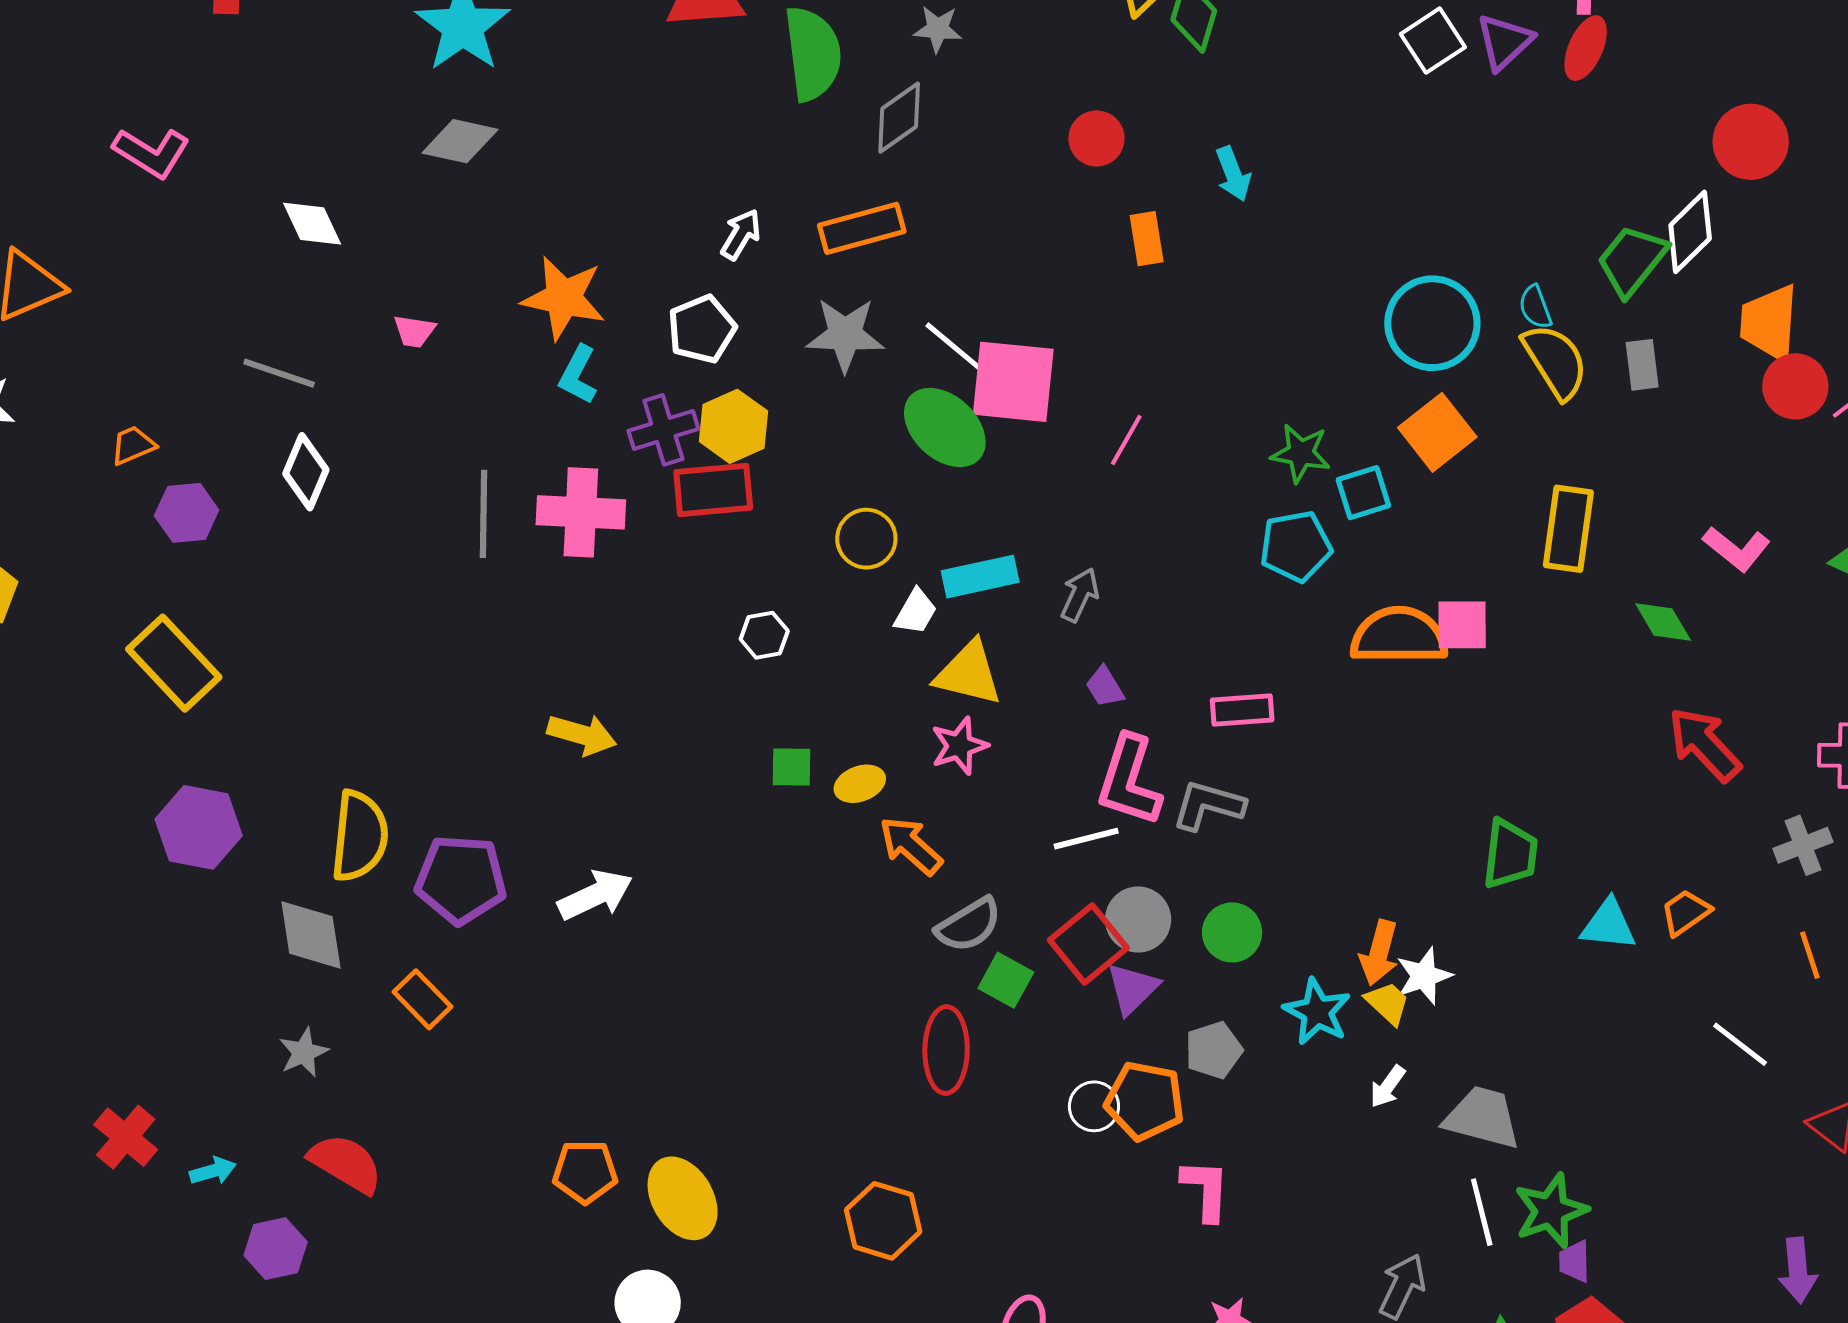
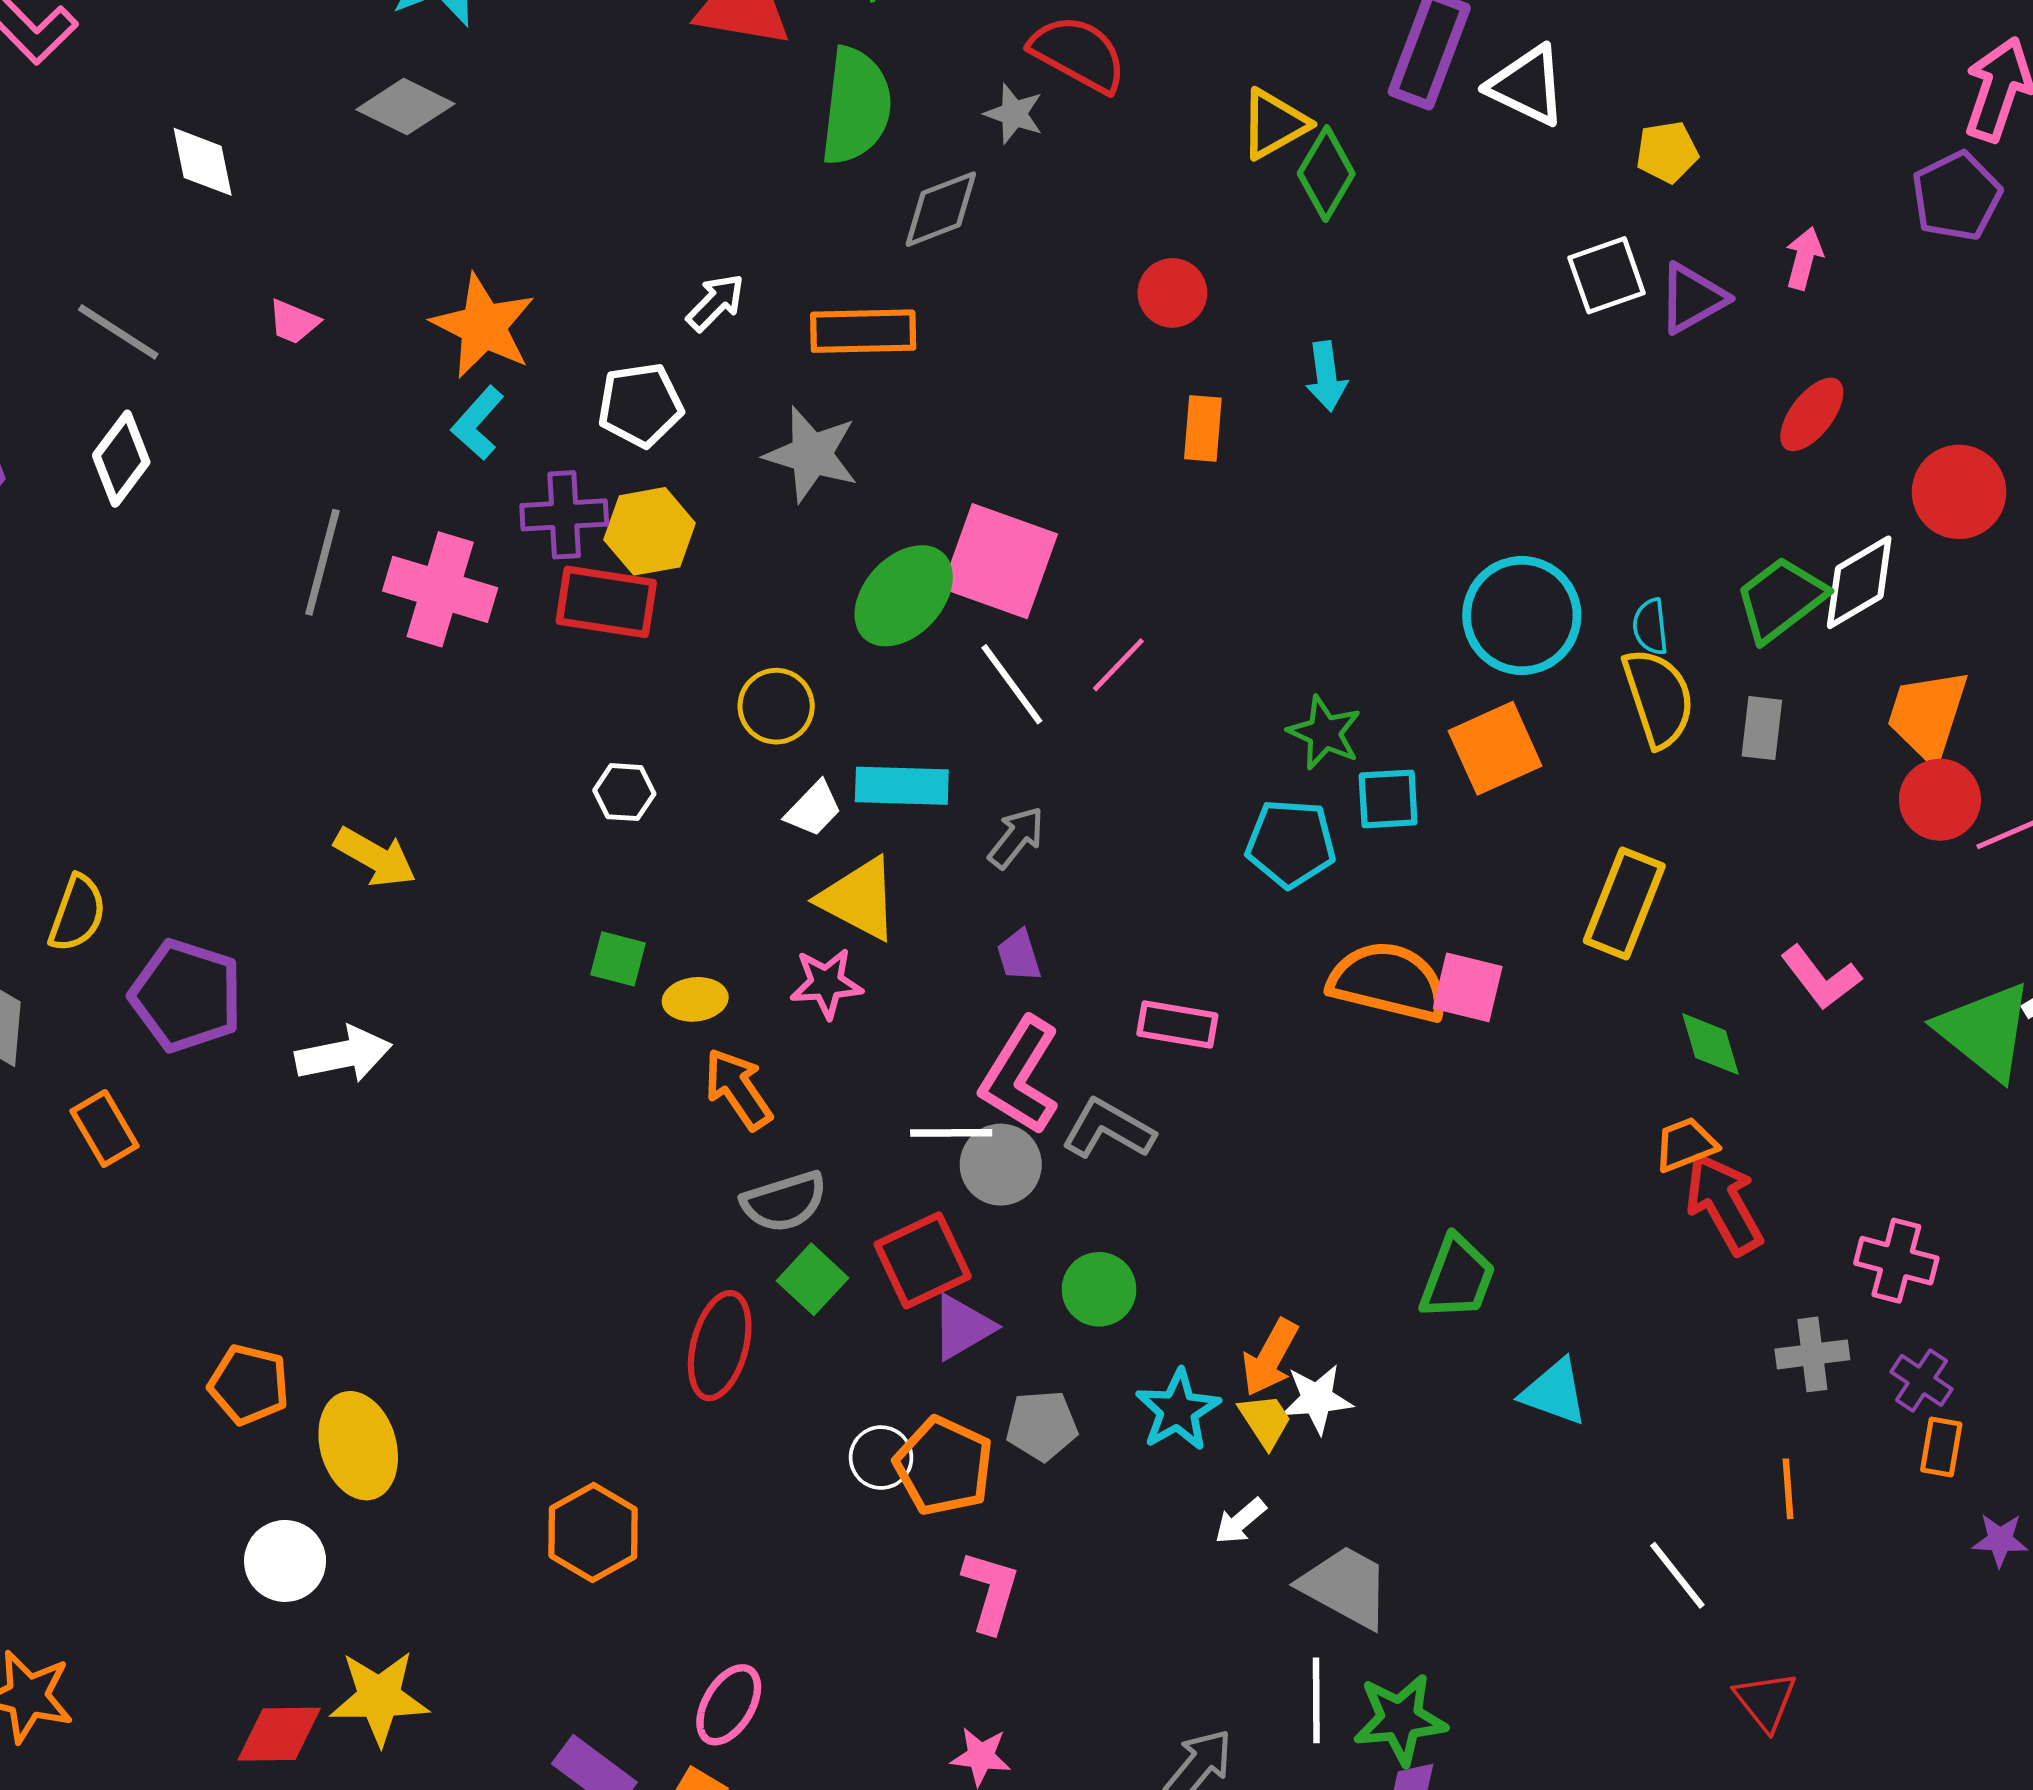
red ellipse: (1586, 48) -> (1812, 414), moved
white line: (956, 349) -> (1012, 684), moved
green ellipse: (945, 428) -> (904, 596), turned 76
yellow semicircle: (360, 836) -> (77, 913), size x0.7
orange trapezoid: (1686, 912) -> (1686, 1145), moved
gray circle: (1138, 920) -> (1001, 1165), moved

